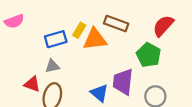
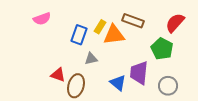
blue rectangle: (56, 39) -> (79, 35), turned -54
gray triangle: (52, 66) -> (91, 59), moved

